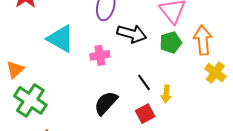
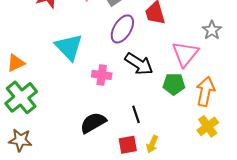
yellow arrow: (166, 94) -> (152, 144), moved

